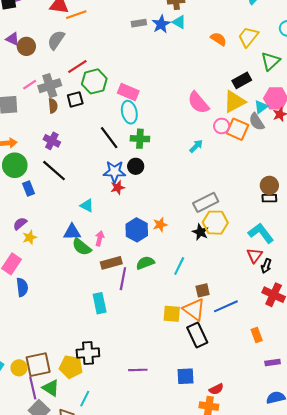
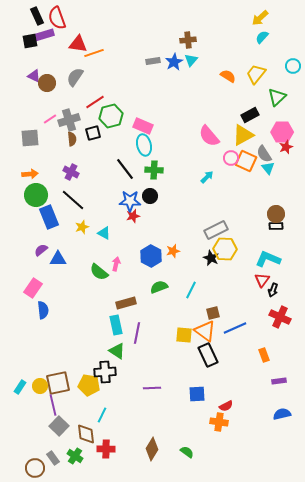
cyan triangle: (179, 22) -> (191, 60), turned 40
cyan triangle: (261, 107) -> (268, 168), moved, turned -32
blue rectangle: (29, 189) -> (49, 217), size x1.6
blue triangle: (72, 232) -> (58, 259), moved
cyan L-shape: (261, 233) -> (268, 259), turned -30
yellow star: (30, 237) -> (82, 227), moved
brown rectangle: (111, 263) -> (126, 303), moved
purple line: (123, 279) -> (137, 333), moved
green triangle: (51, 388) -> (117, 351), moved

